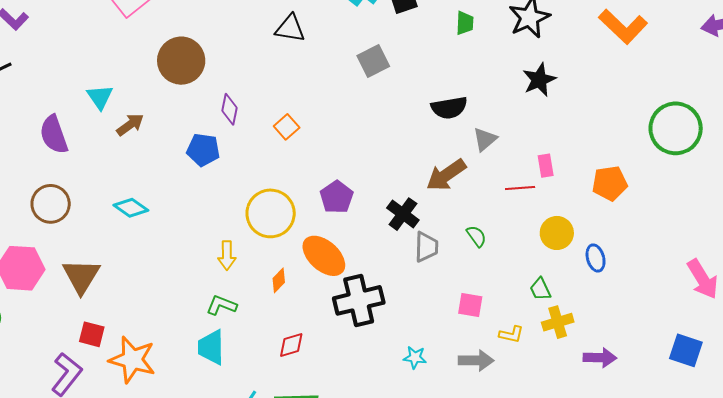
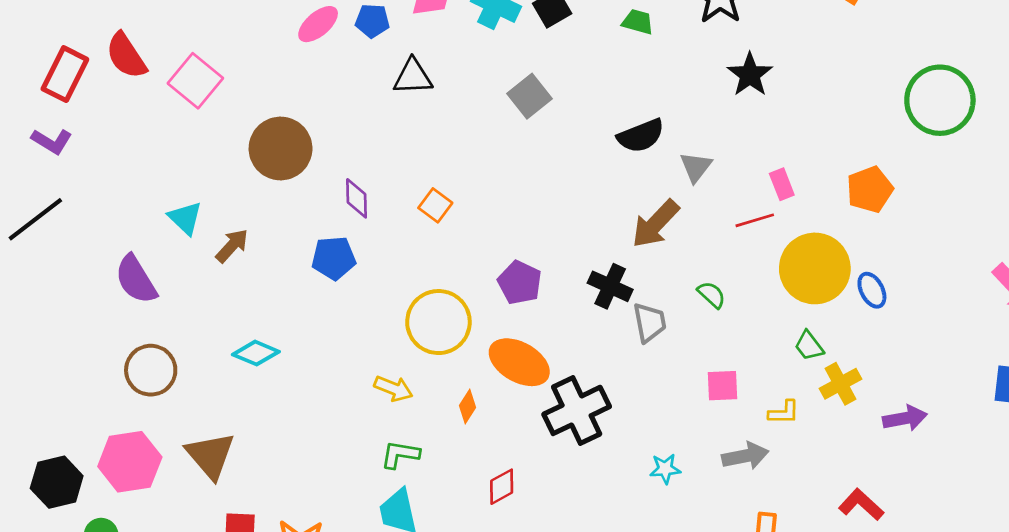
green trapezoid: (465, 23) -> (638, 22), turned -65
yellow circle: (557, 233) -> (815, 268), size x1.6
yellow arrow: (227, 255) -> (393, 388), turned -56

